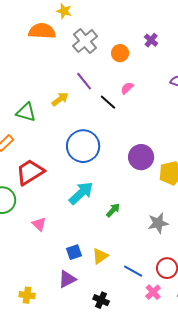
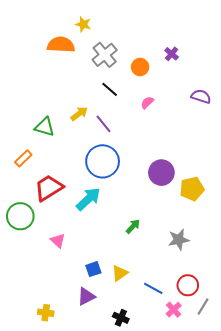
purple line: (84, 81) -> (104, 124), moved
black line: (108, 102) -> (110, 89), moved
cyan arrow: (81, 193) -> (88, 199), moved

